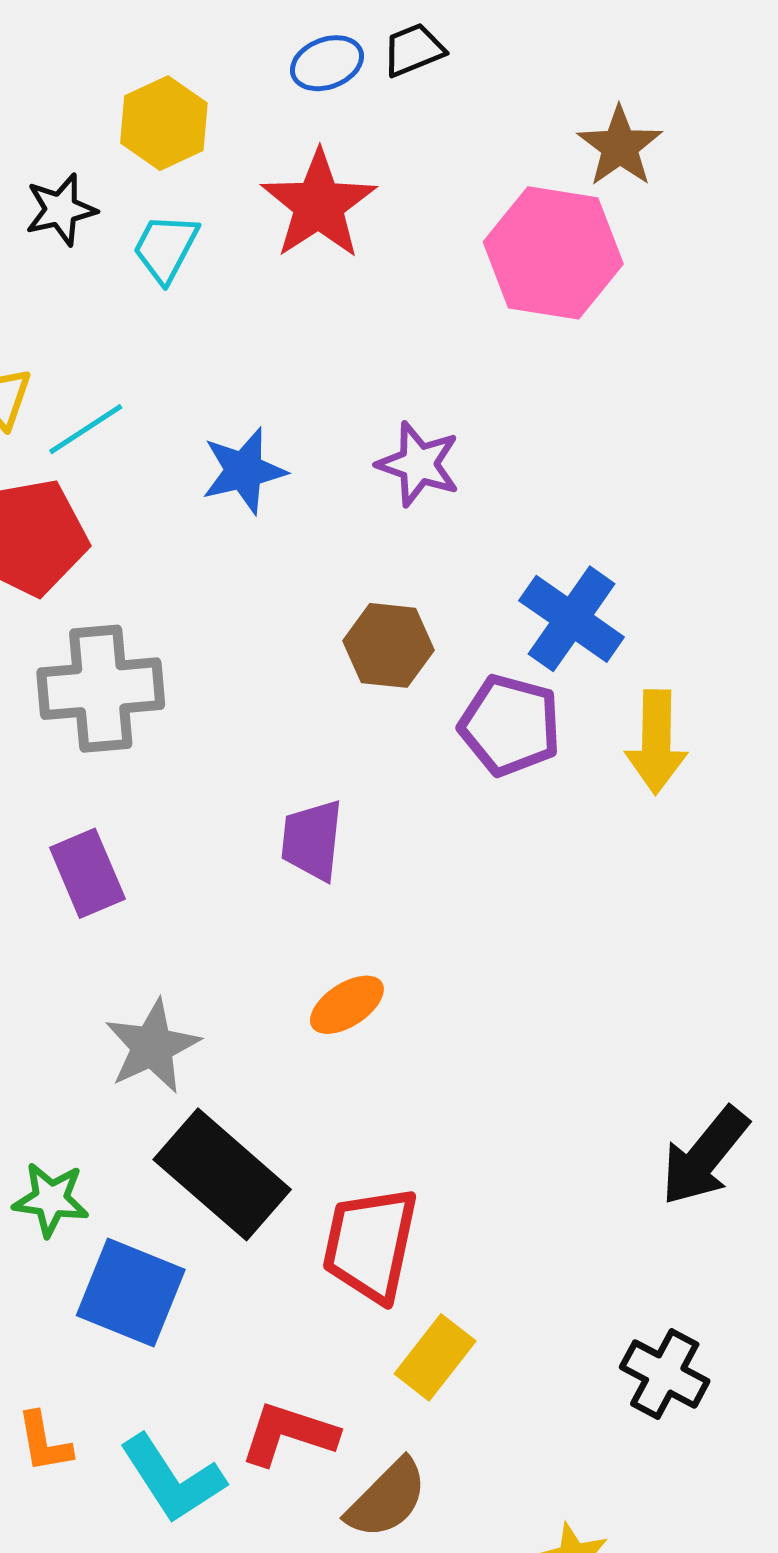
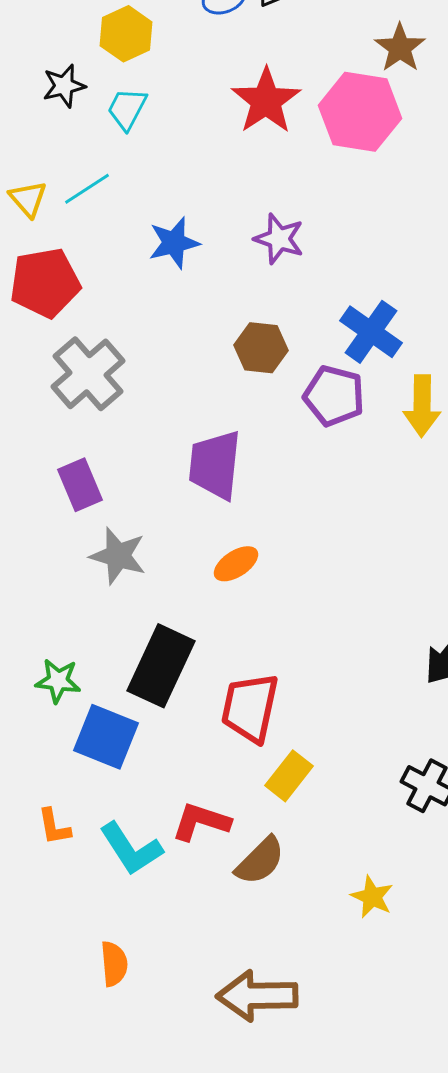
red star: (319, 205) -> (266, 101), moved
cyan line: (86, 429) -> (87, 189), moved
gray cross: (101, 689) -> (88, 374), turned -36
purple trapezoid: (312, 840) -> (215, 465), size x1.4
gray star: (152, 1046) -> (118, 556), moved, turned -30
black rectangle: (222, 1174) -> (161, 666), turned 74

